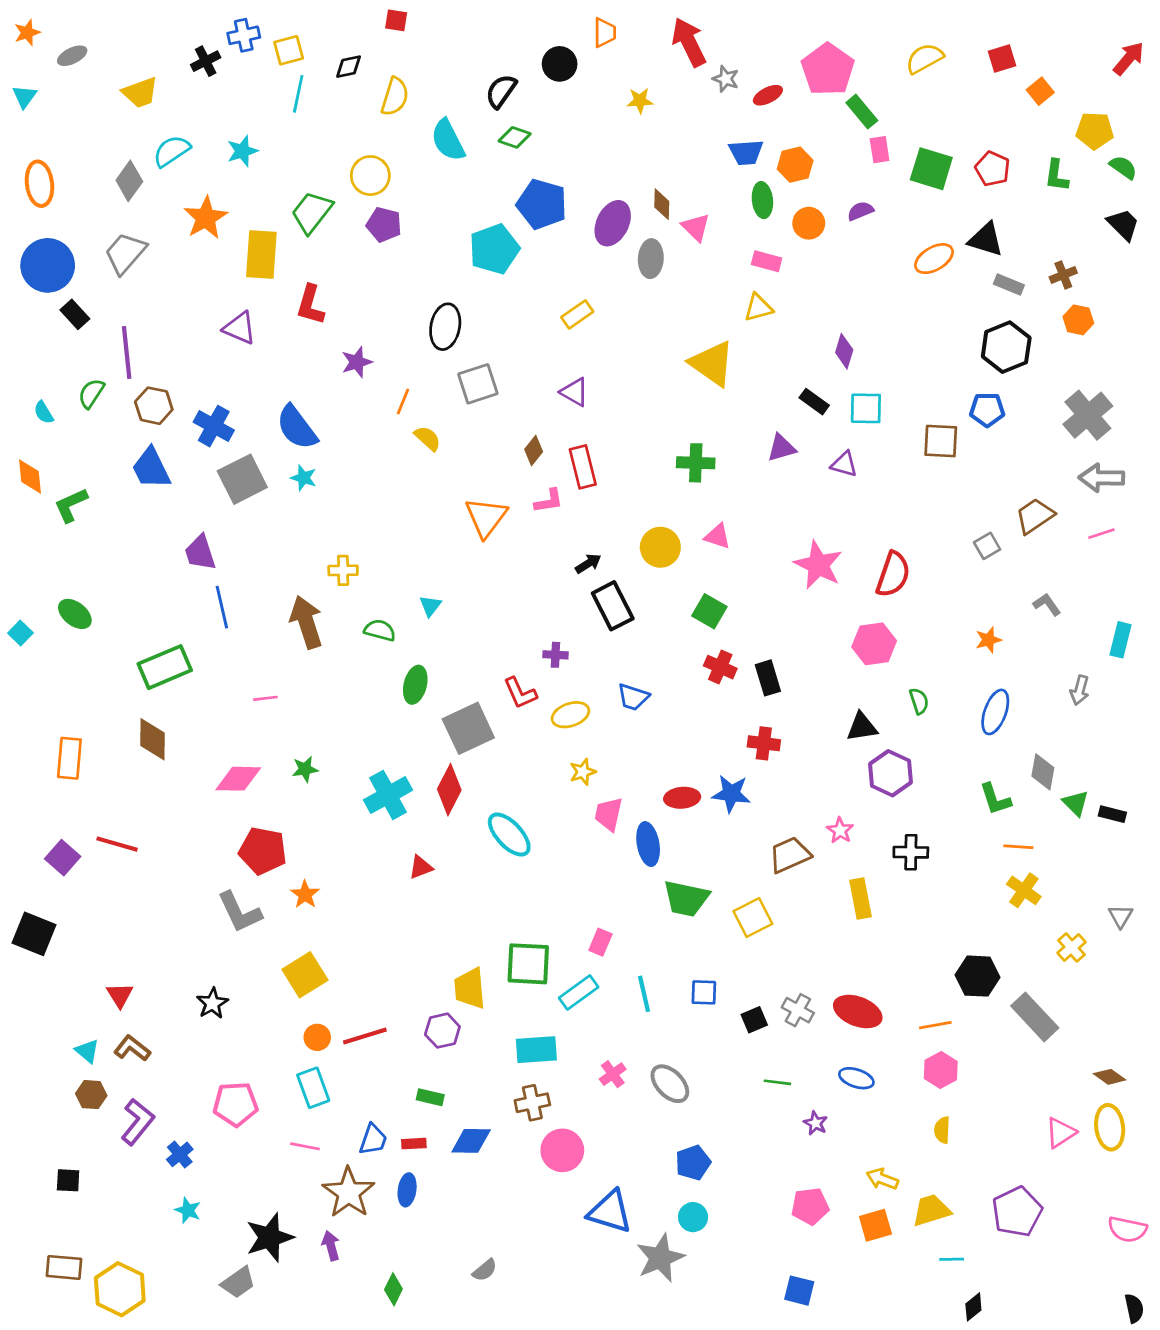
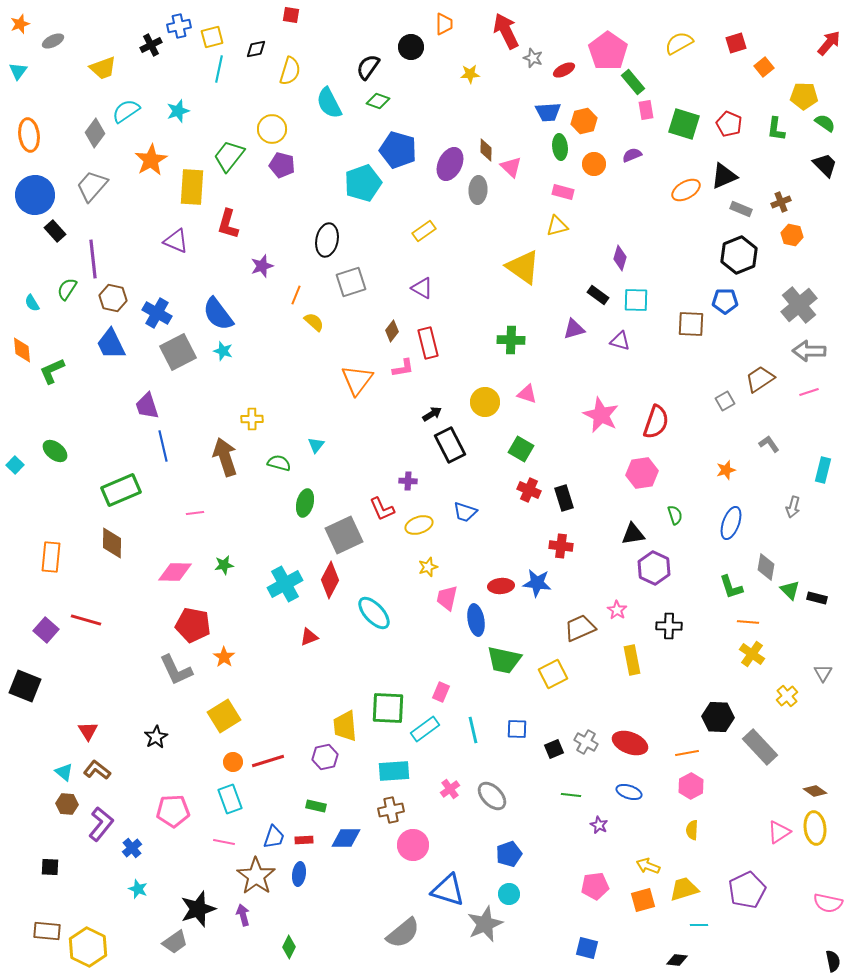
black triangle: (986, 240) -> (724, 176), turned -40
gray semicircle: (485, 1270) -> (403, 933), moved, size x1.8
black diamond: (973, 1307) -> (677, 960), moved, turned 45

